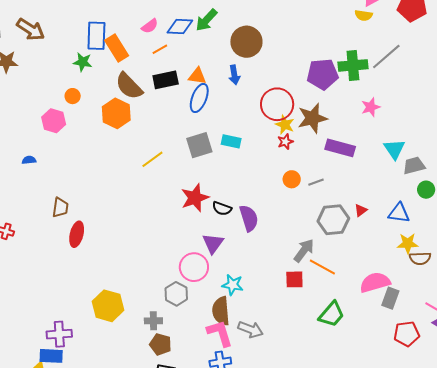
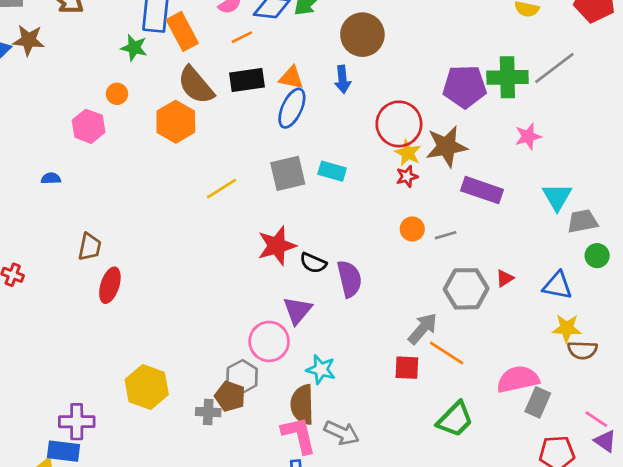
brown pentagon: (161, 344) -> (230, 396), moved

